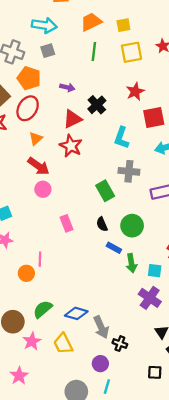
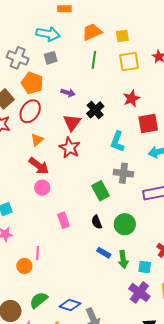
red triangle: (73, 119) -> (72, 122), turned -30
blue rectangle: (114, 248) -> (104, 253), moved

